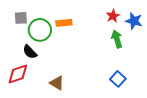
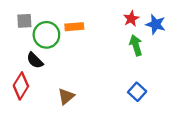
red diamond: (18, 74) -> (21, 86), turned -40
brown triangle: (57, 83) -> (66, 96), turned 49

